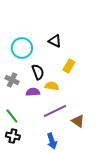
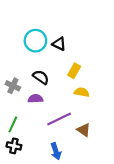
cyan circle: (22, 48) -> (35, 41), moved
black semicircle: (38, 72) -> (41, 77), turned -35
yellow semicircle: (52, 86) -> (82, 92), moved
green line: (12, 116) -> (13, 124), turned 63

